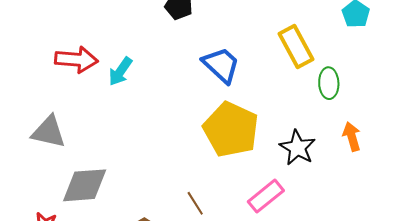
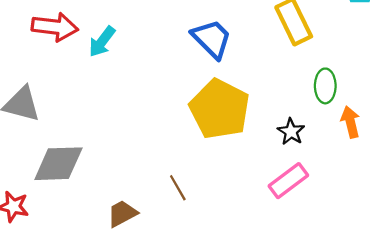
green ellipse: (329, 83) -> (325, 86), moved
black star: (297, 148) -> (291, 132), size x0.7
pink rectangle: (266, 196) -> (288, 181), moved

